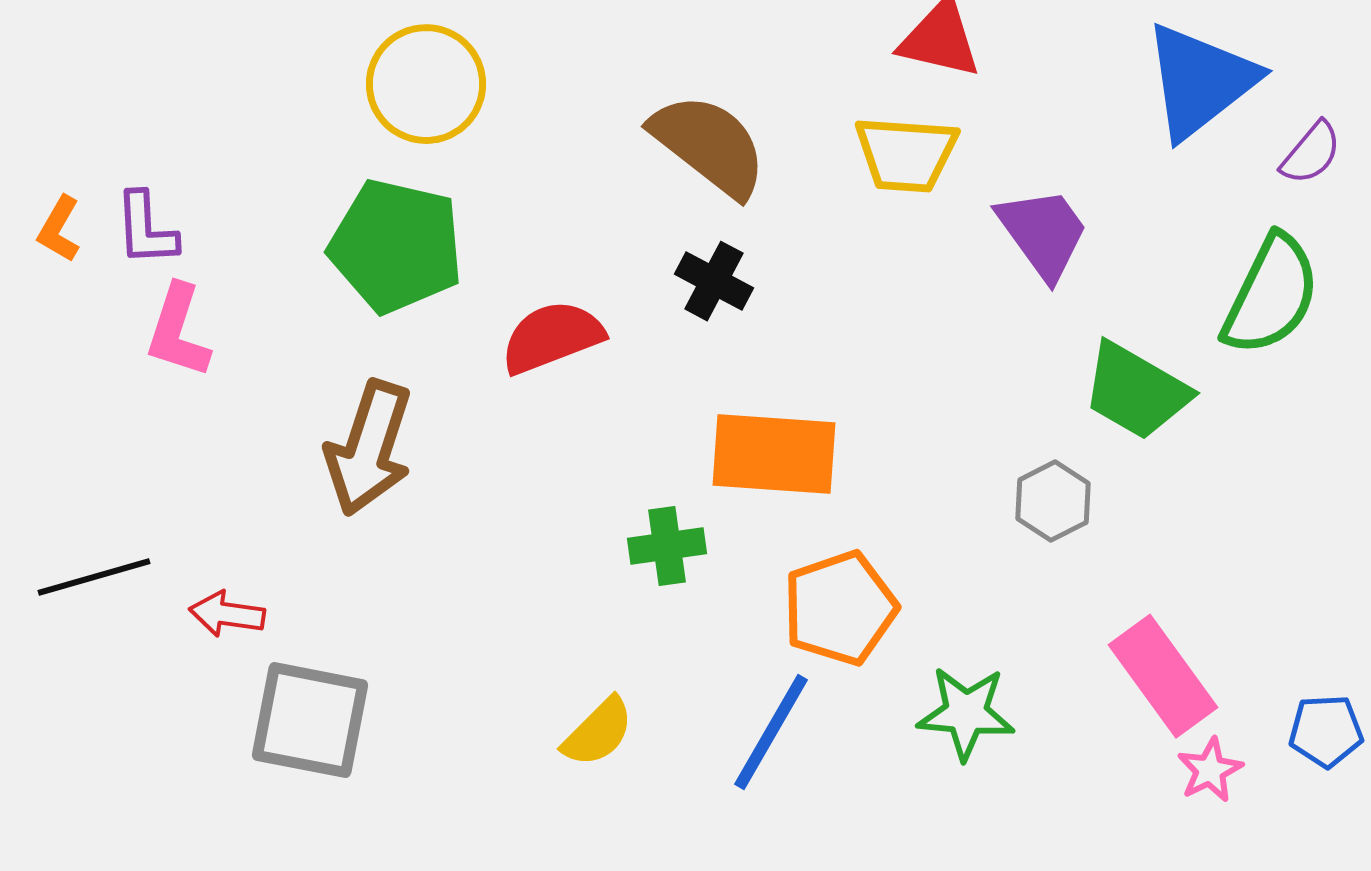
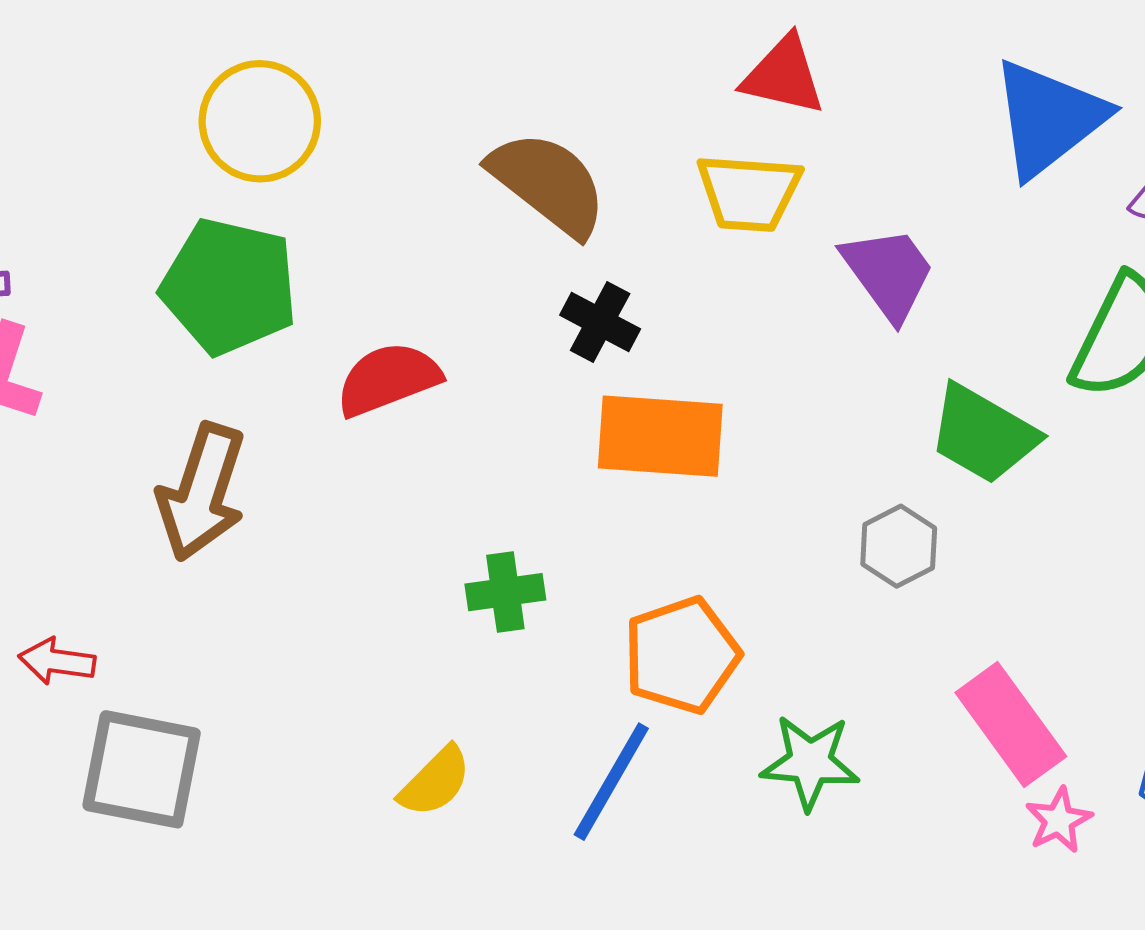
black cross: (714, 281) -> (600, 322), moved
orange rectangle: (774, 454) -> (660, 436), moved

